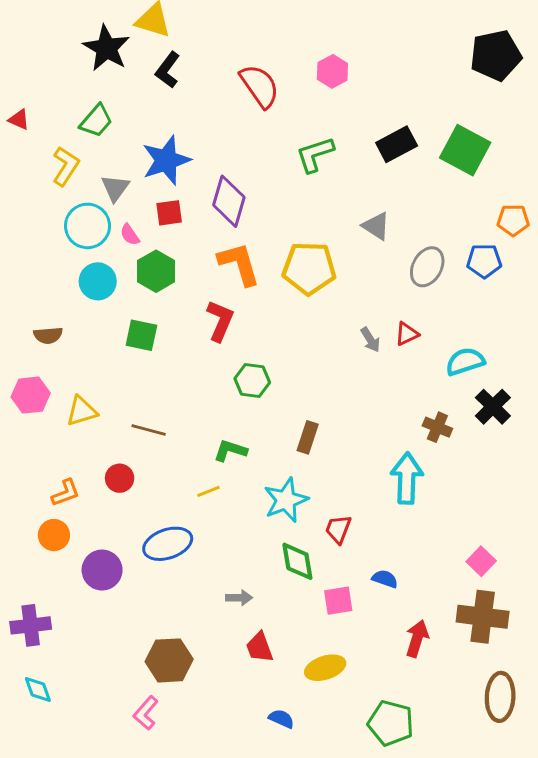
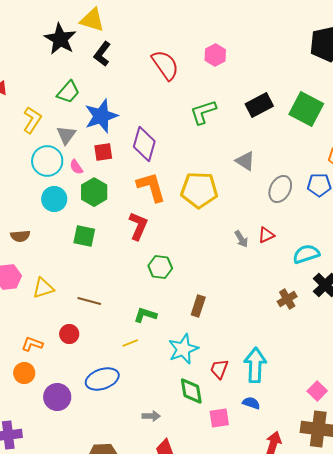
green trapezoid: (96, 121) -> (68, 92), moved
brown cross: (437, 427) -> (287, 299), turned 36
cyan arrow: (407, 478) -> (255, 365), moved
orange L-shape: (66, 493) -> (32, 344), turned -140

